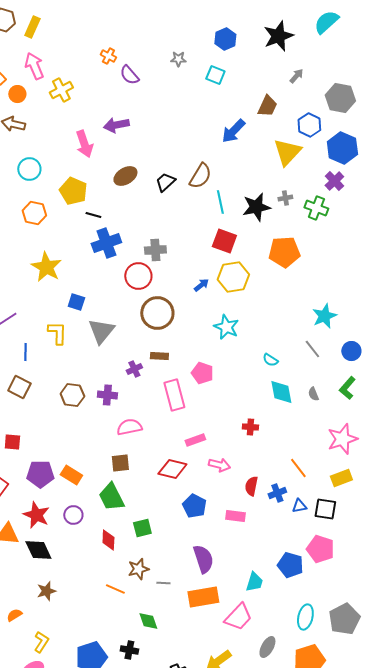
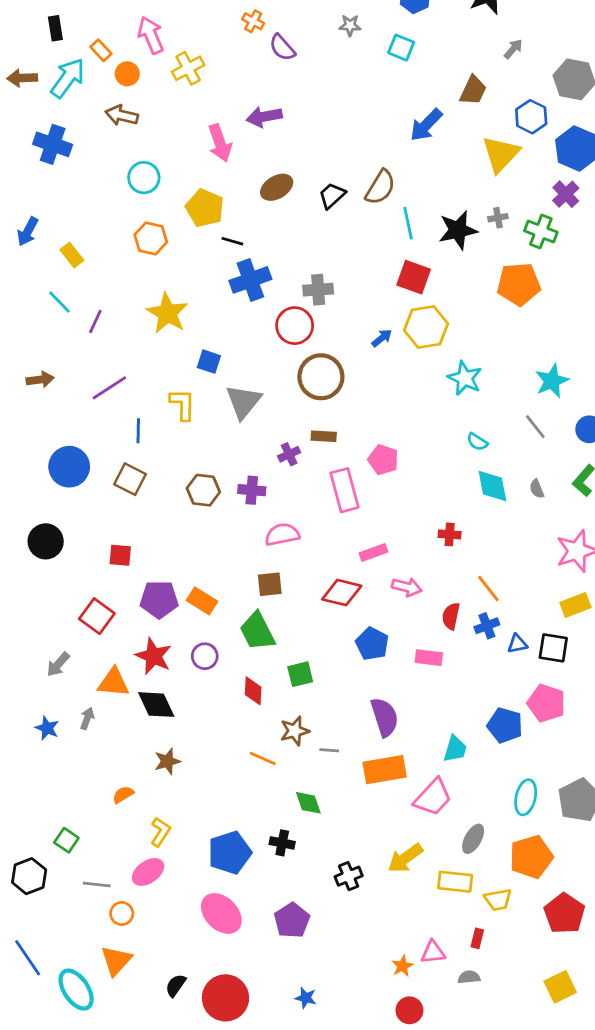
orange pentagon: (284, 252) -> (519, 284), moved
cyan star: (226, 327) -> (465, 378), moved
orange line: (298, 468) -> (488, 588), moved

